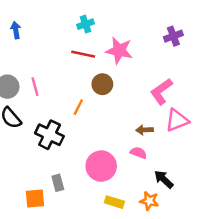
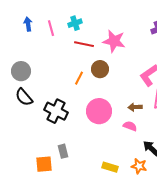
cyan cross: (86, 24) -> (75, 23), moved
pink line: (35, 87) -> (51, 28), moved
orange line: (78, 107) -> (79, 78), moved
pink circle: (101, 166) -> (99, 111), moved

